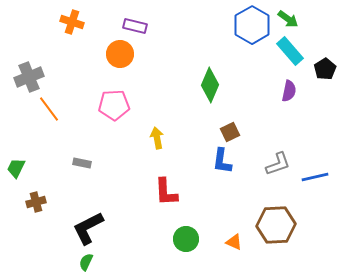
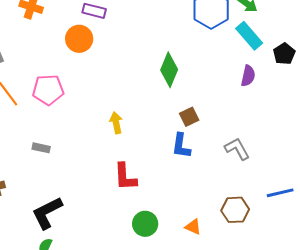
pink pentagon: (114, 105) -> (48, 90), moved
gray L-shape: (278, 164) -> (237, 149), turned -100
blue line: (315, 177) -> (280, 193), moved
brown hexagon: (276, 225) -> (235, 210), size x0.7

